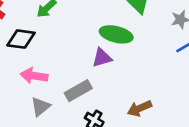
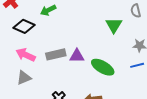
green ellipse: (116, 34) -> (103, 67), moved
gray rectangle: (78, 91) -> (56, 54), moved

